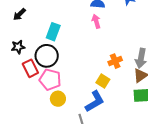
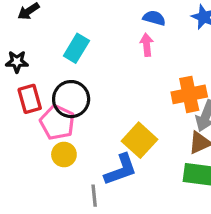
black circle: (47, 56) -> (71, 99), moved
orange cross: (115, 61) -> (189, 94), moved, size x1.5
yellow square: (103, 81) -> (139, 140), size x1.5

